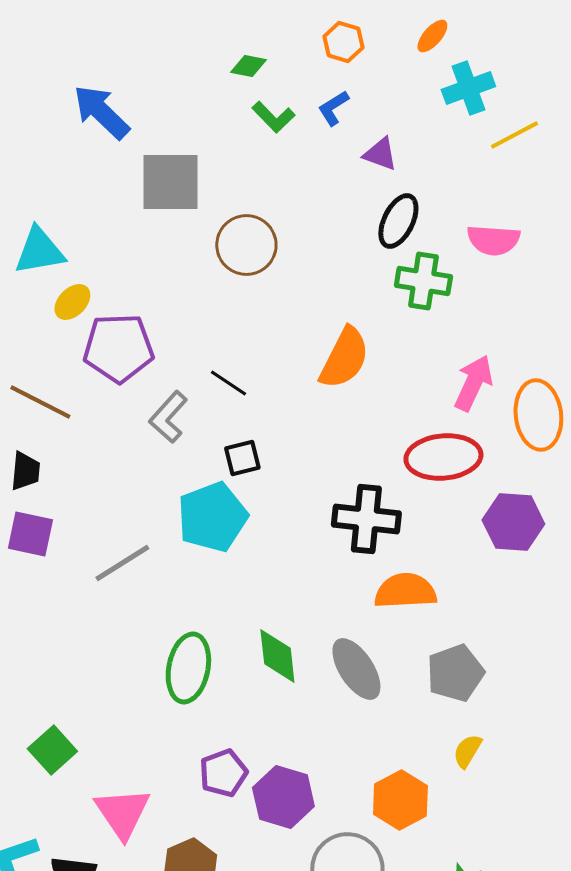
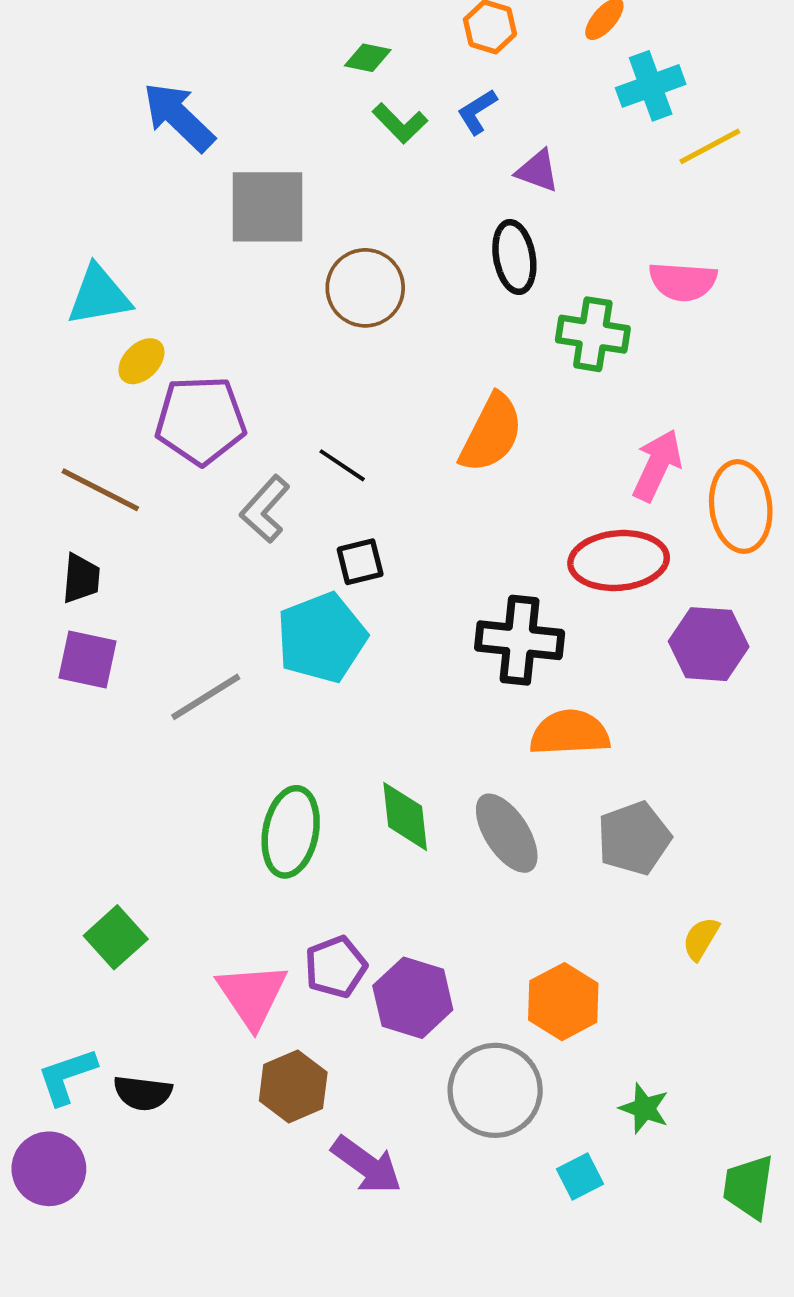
black ellipse: (398, 221) -> (514, 257), moved, turned -36
yellow semicircle: (467, 751) -> (701, 939), moved
pink triangle: (122, 813) -> (252, 995), moved

